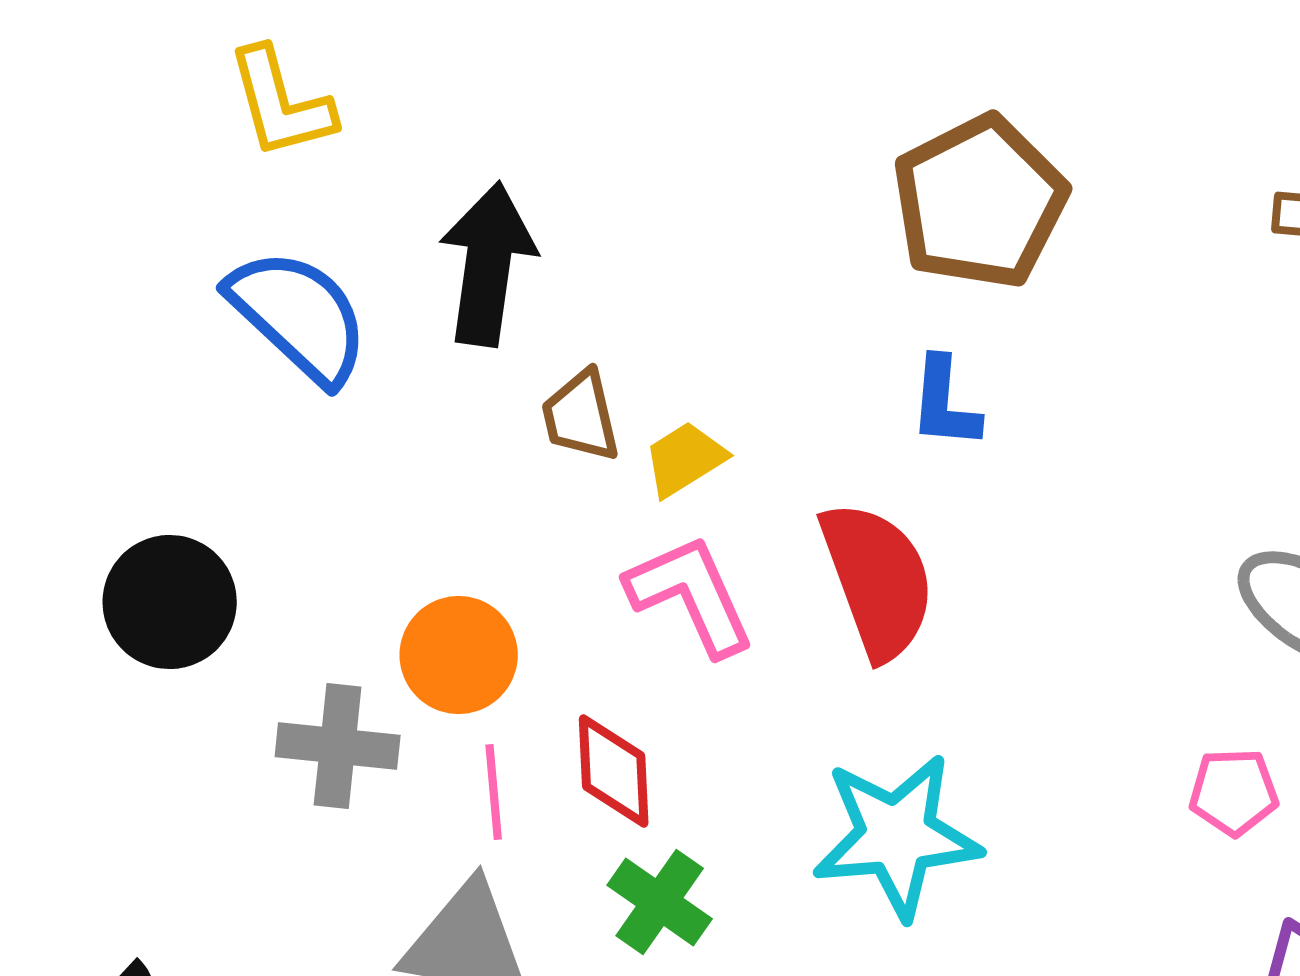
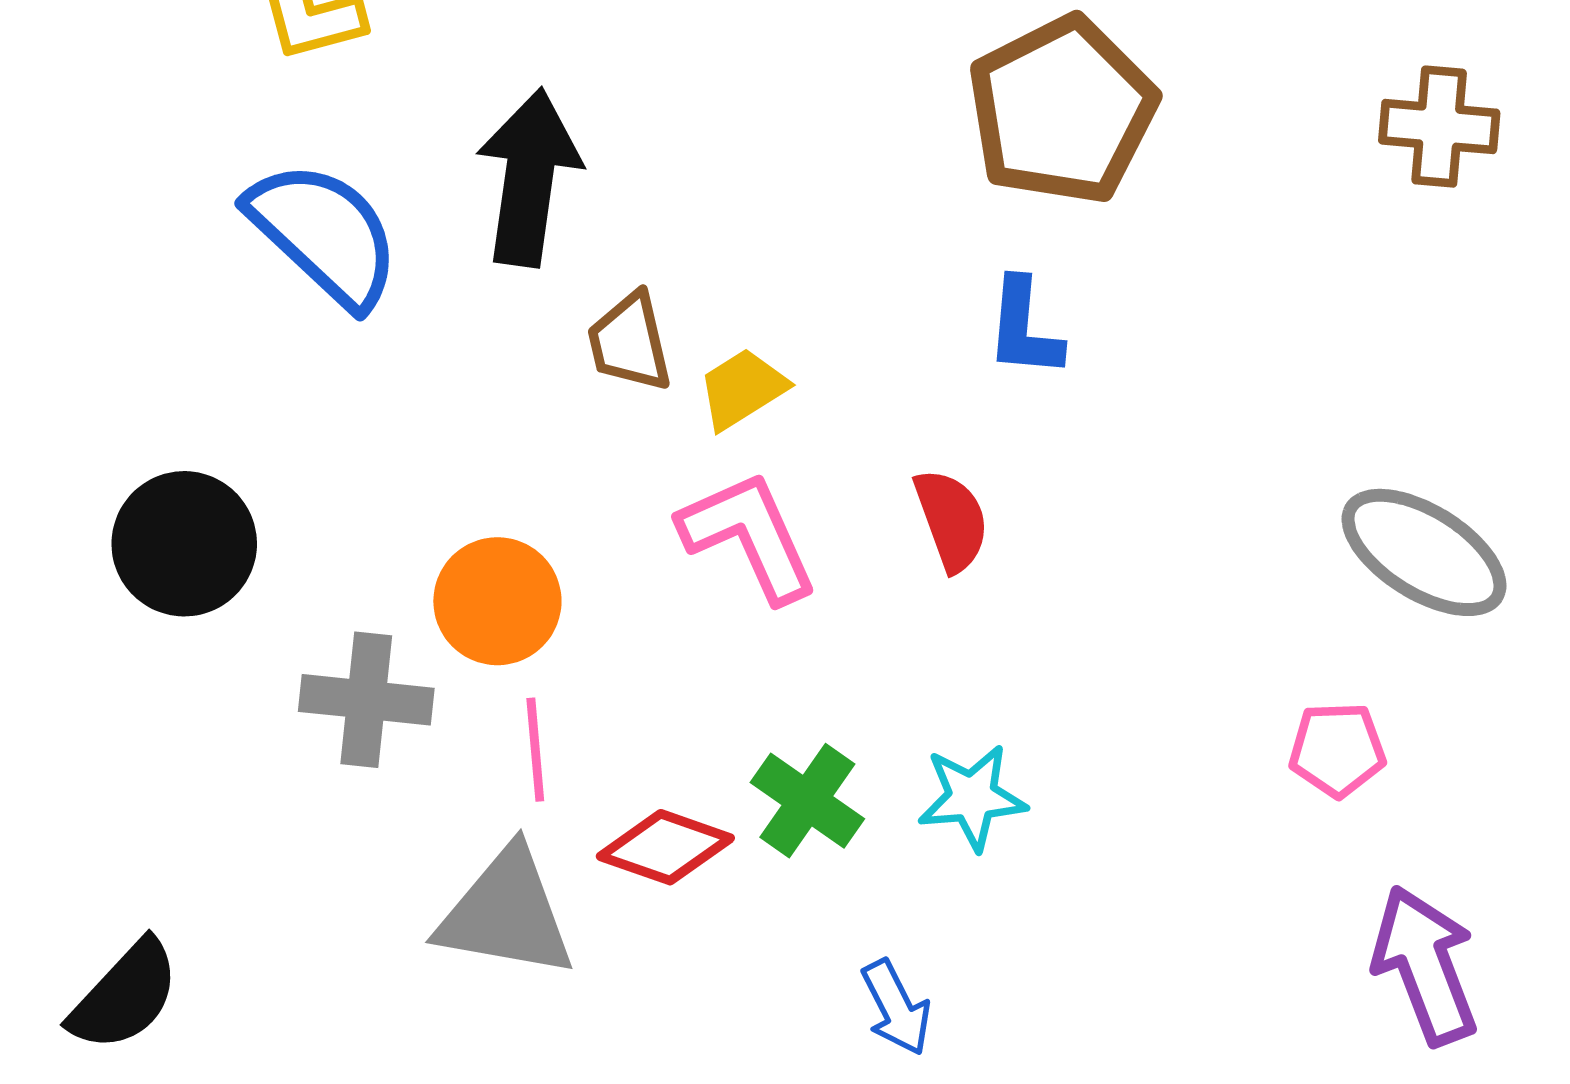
red semicircle: (878, 580) -> (951, 520), size x0.6
red diamond: (614, 771) -> (665, 847), moved, turned -68
cyan star: (897, 836) -> (972, 797), size x0.6
green cross: (660, 902) -> (807, 801), moved

